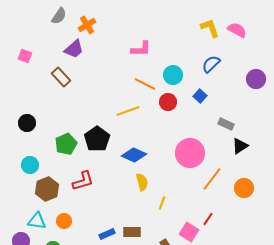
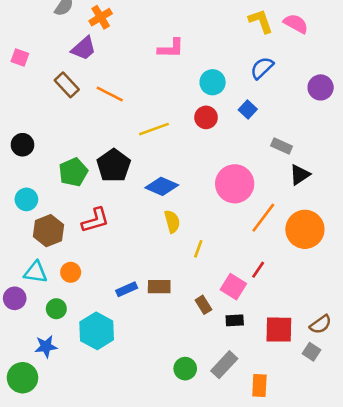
orange line: (145, 84) -> (110, 94), moved
orange circle: (244, 188) -> (305, 229), size x1.5

